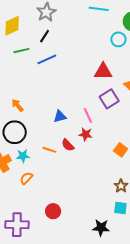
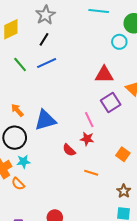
green line: (21, 51) -> (20, 64), moved, turned 63
blue triangle: (60, 116) -> (45, 120), moved, size x1.6
orange line: (49, 150) -> (91, 173), moved
orange semicircle: (26, 178) -> (18, 184), moved, turned -88

